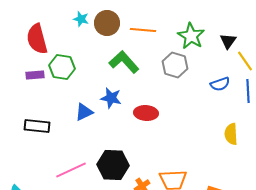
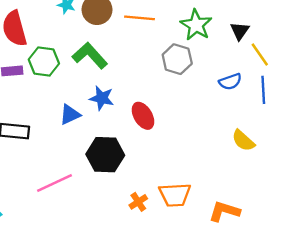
green L-shape: (124, 62) -> (90, 56), moved
red ellipse: (146, 113) -> (143, 116), turned 55
yellow semicircle: (231, 134) -> (243, 141), turned -45
black hexagon: (113, 165) -> (105, 155), moved

